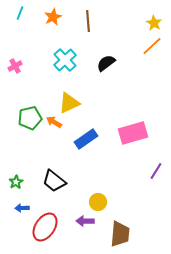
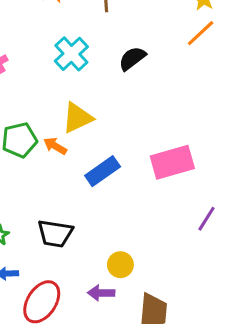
black trapezoid: (54, 181) -> (55, 234), turned -30

